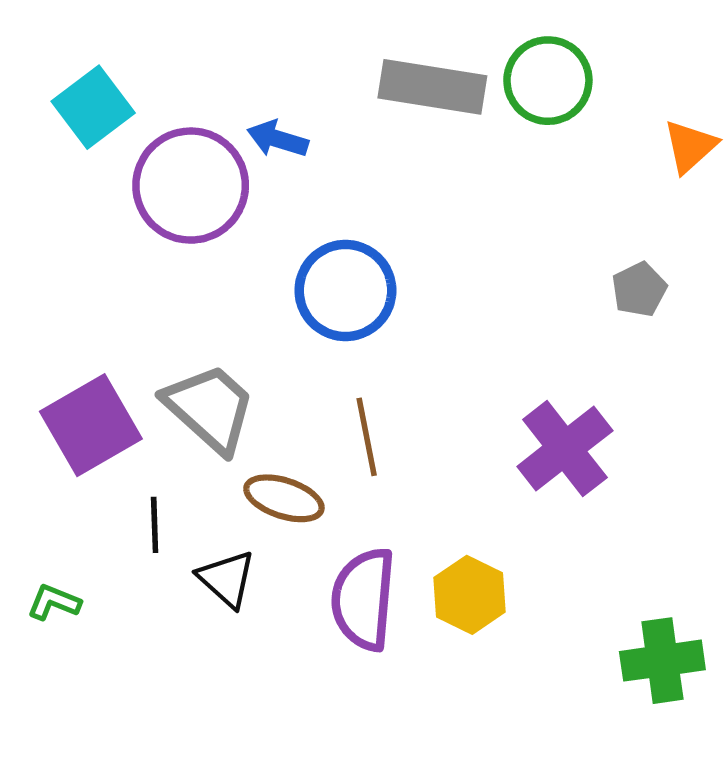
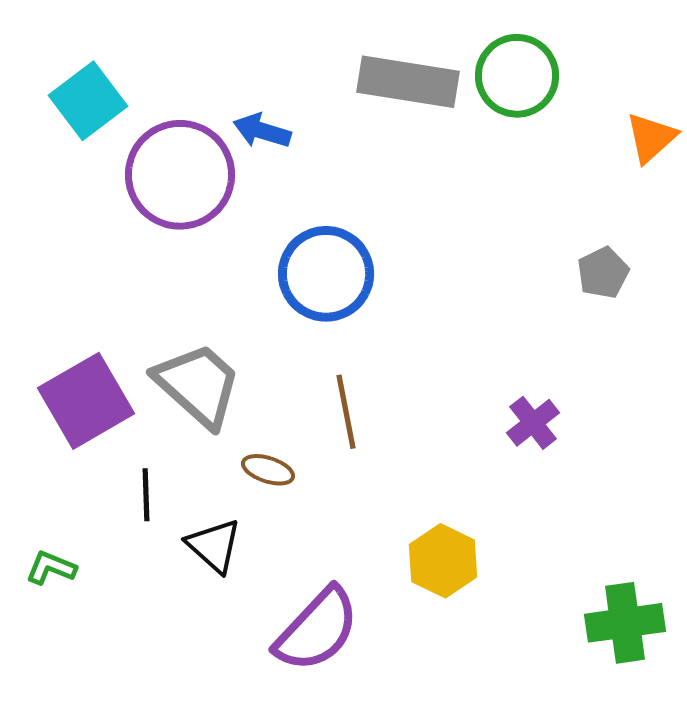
purple cross: (565, 449) -> (533, 423), size x0.6
brown ellipse: (284, 498) -> (268, 470), size x0.7
purple semicircle: (363, 599) -> (317, 630), moved, turned -142

